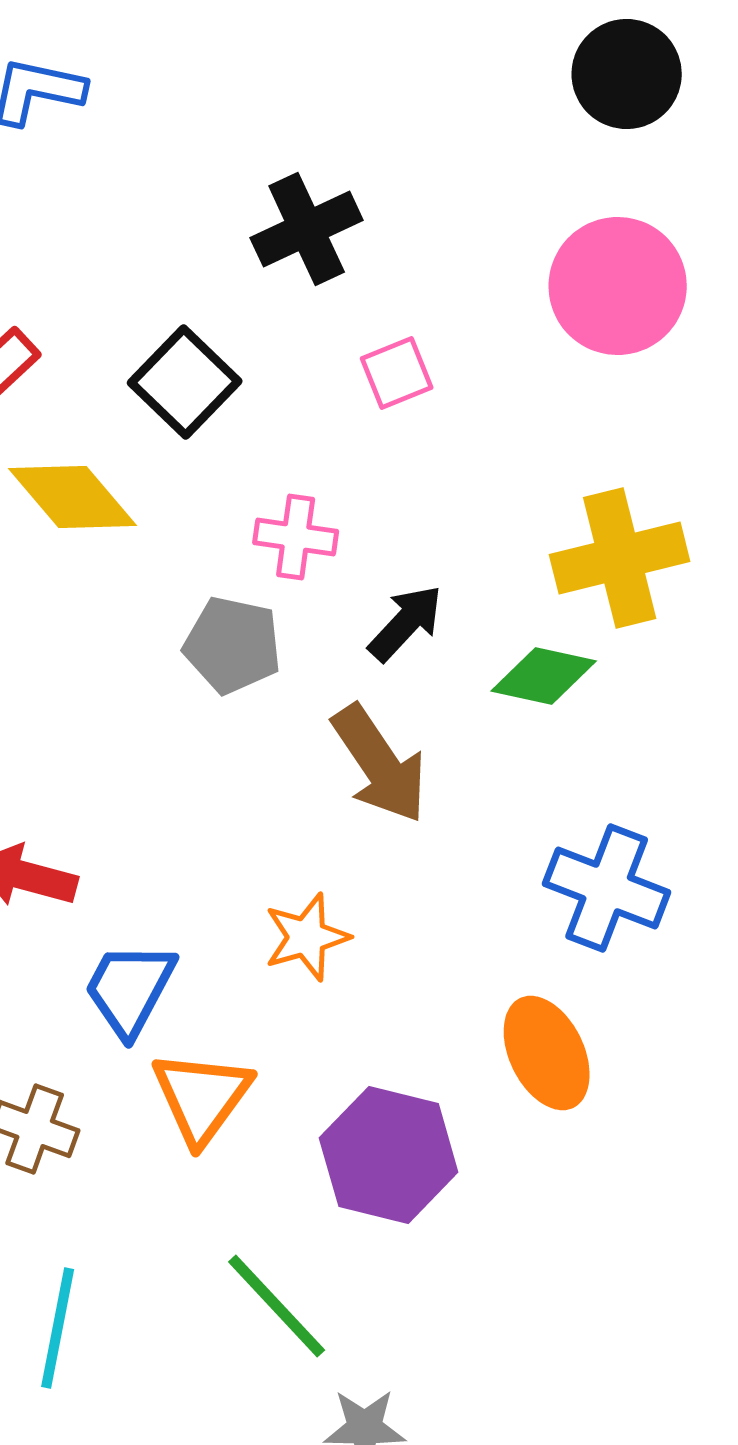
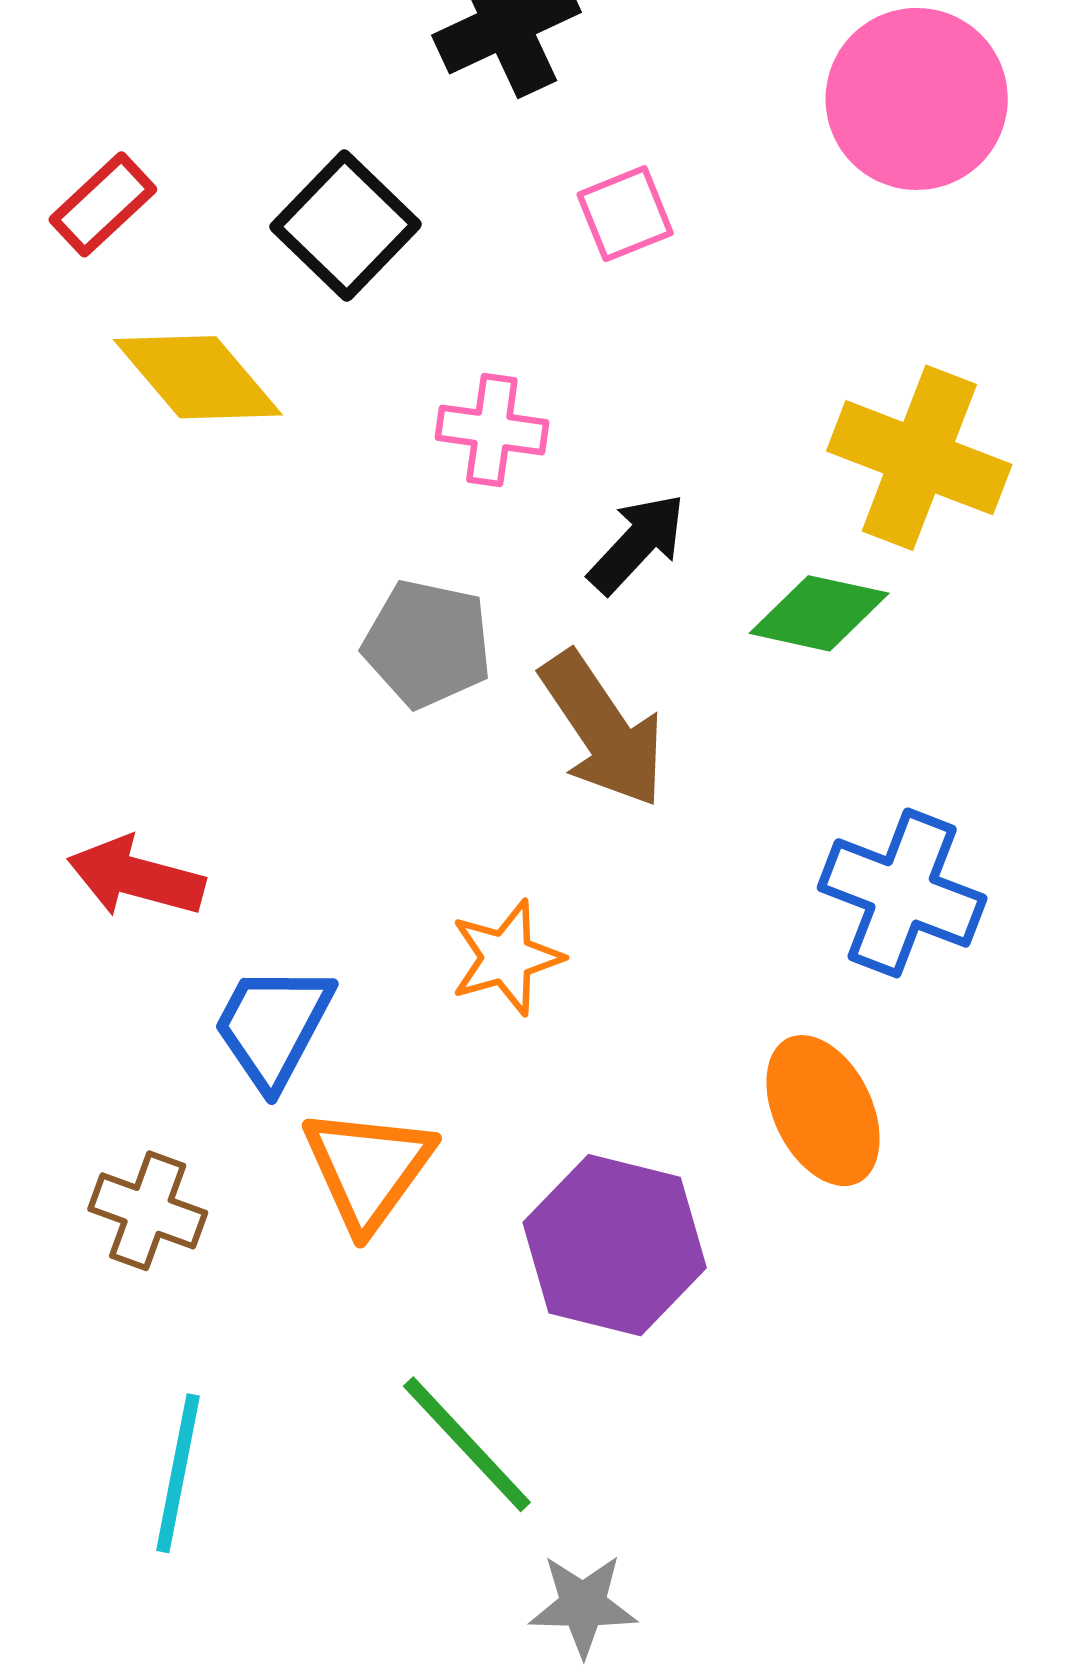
yellow cross: (620, 558) -> (919, 458), turned 35
gray pentagon: (233, 645) -> (427, 644), moved

